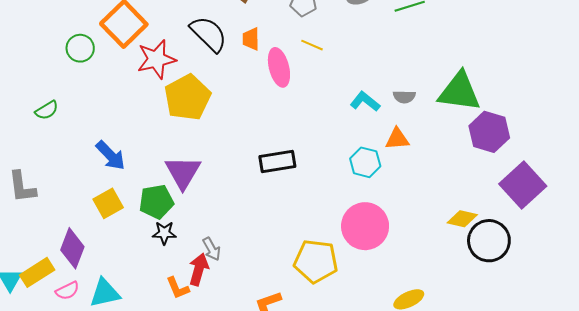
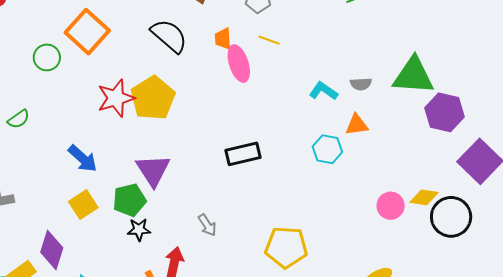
orange trapezoid: (251, 39) -> (223, 39), moved
red star: (156, 59) -> (116, 98), moved
pink circle: (365, 226) -> (391, 206), moved, size x0.6
gray arrow: (212, 249) -> (207, 225), moved

